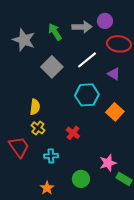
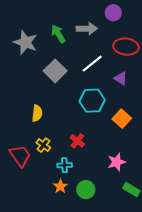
purple circle: (105, 21) -> (113, 13), moved
yellow cross: (38, 128) -> (43, 145), moved
cyan cross: (51, 156) -> (65, 165), moved
pink star: (108, 163) -> (116, 162), moved
orange star: (47, 188) -> (60, 186), moved

